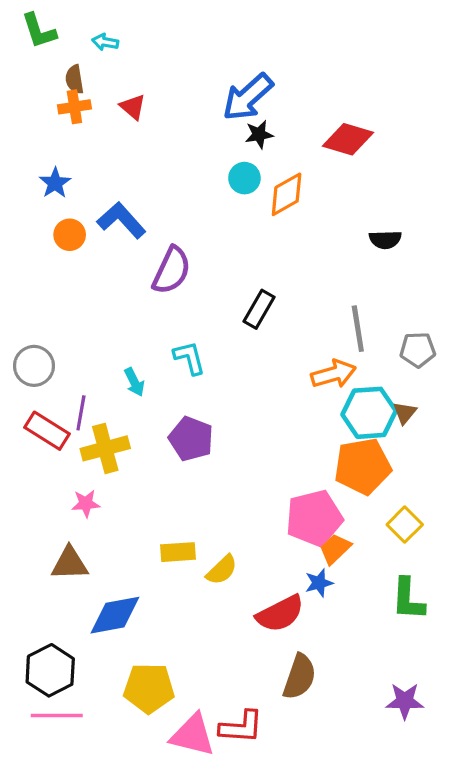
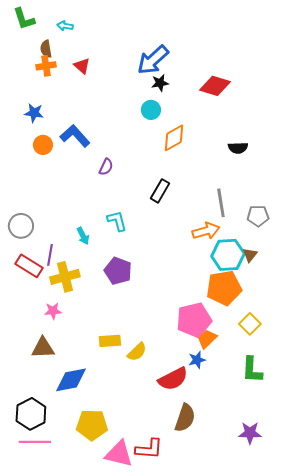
blue star: (55, 183) -> (34, 113), turned -30
orange diamond: (287, 194) -> (174, 138), moved
purple semicircle: (172, 270) -> (106, 167), size x0.6

